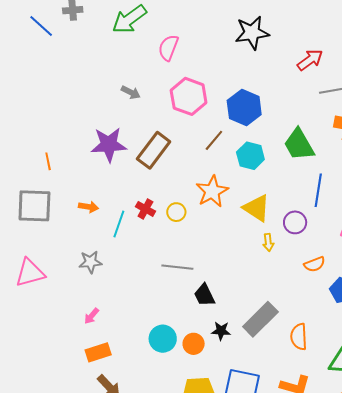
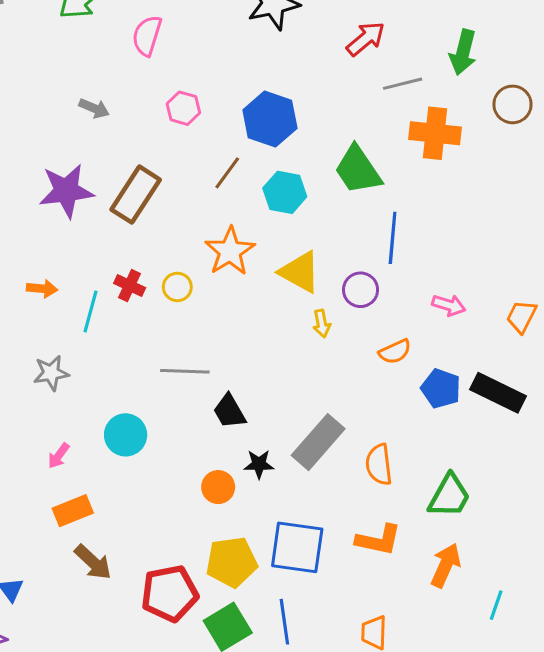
pink hexagon: (189, 96) -> (183, 108), size x0.6
cyan circle: (163, 339) -> (126, 435), moved

